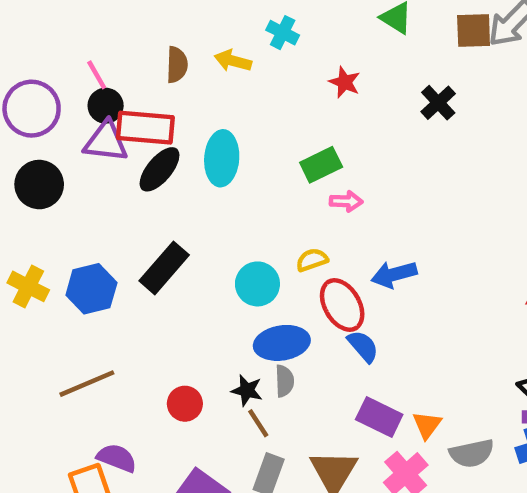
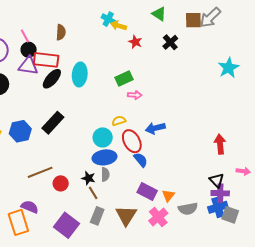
yellow arrow: (233, 61) -> (119, 26), moved
black cross: (438, 103) -> (170, 42), moved
cyan circle: (257, 284) -> (103, 137), moved
brown line: (87, 384) -> (40, 172), moved

